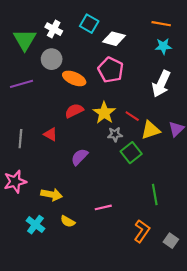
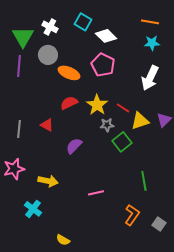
white diamond: (114, 39) -> (106, 36), turned 30
purple line: (21, 84) -> (19, 66), moved, turned -70
yellow semicircle: (68, 221) -> (63, 240), moved

